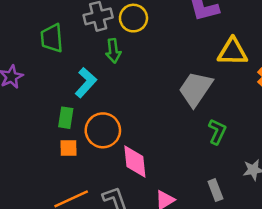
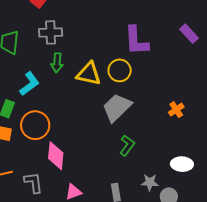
yellow circle: (133, 18) -> (120, 70), moved
yellow triangle: (232, 52) -> (89, 74), moved

